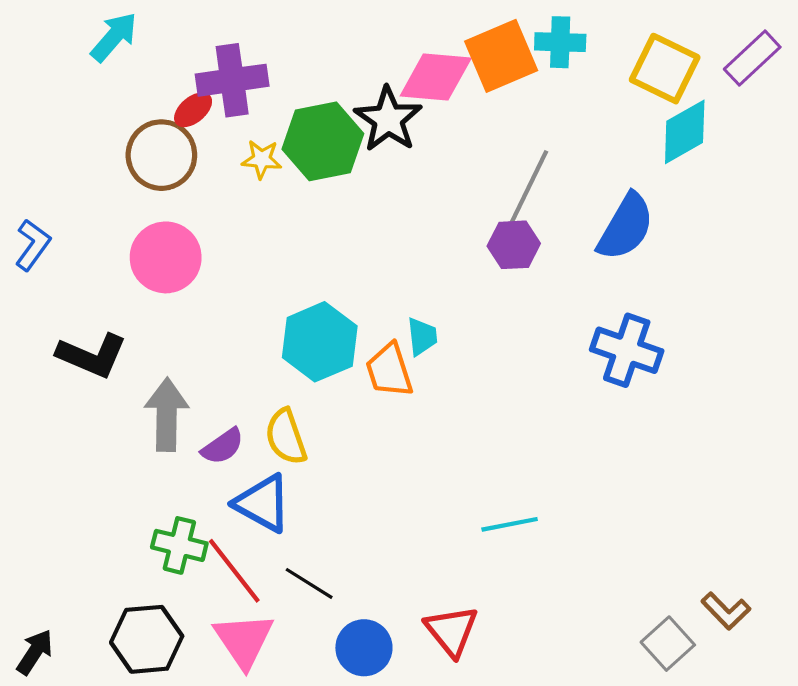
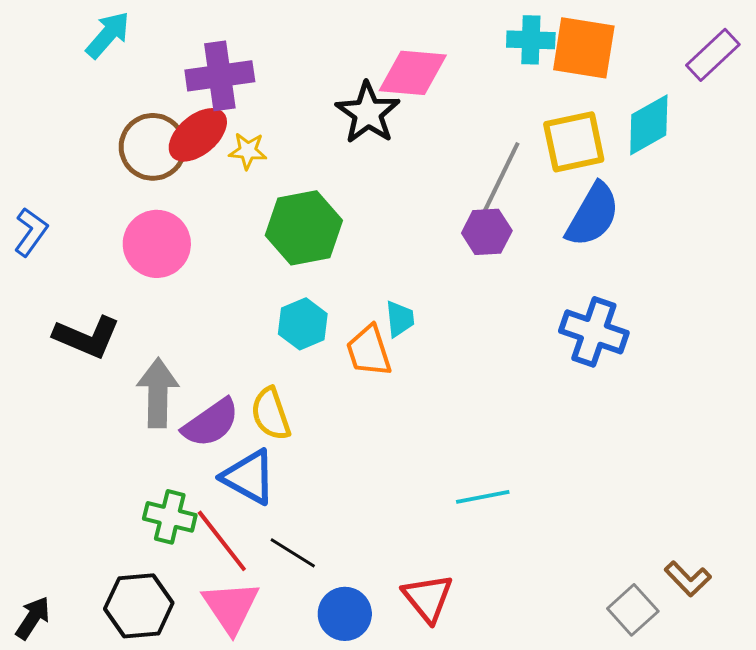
orange square: (501, 56) -> (584, 48), moved, turned 32
yellow square: (665, 69) -> (574, 142), moved, turned -38
red ellipse: (193, 110) -> (198, 135), moved, size x1.6
green hexagon: (323, 141) -> (304, 228), moved
cyan hexagon: (320, 342) -> (303, 324), size x0.7
purple semicircle: (223, 446) -> (211, 423), size x1.4

